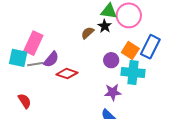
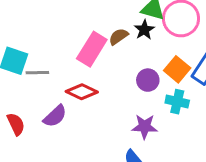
pink rectangle: (33, 43) -> (92, 49), moved
purple semicircle: (51, 59) -> (55, 116), moved
cyan cross: (133, 72) -> (177, 102), size x0.7

